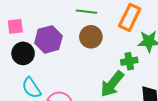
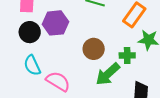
brown circle: (91, 37) -> (94, 49), moved

